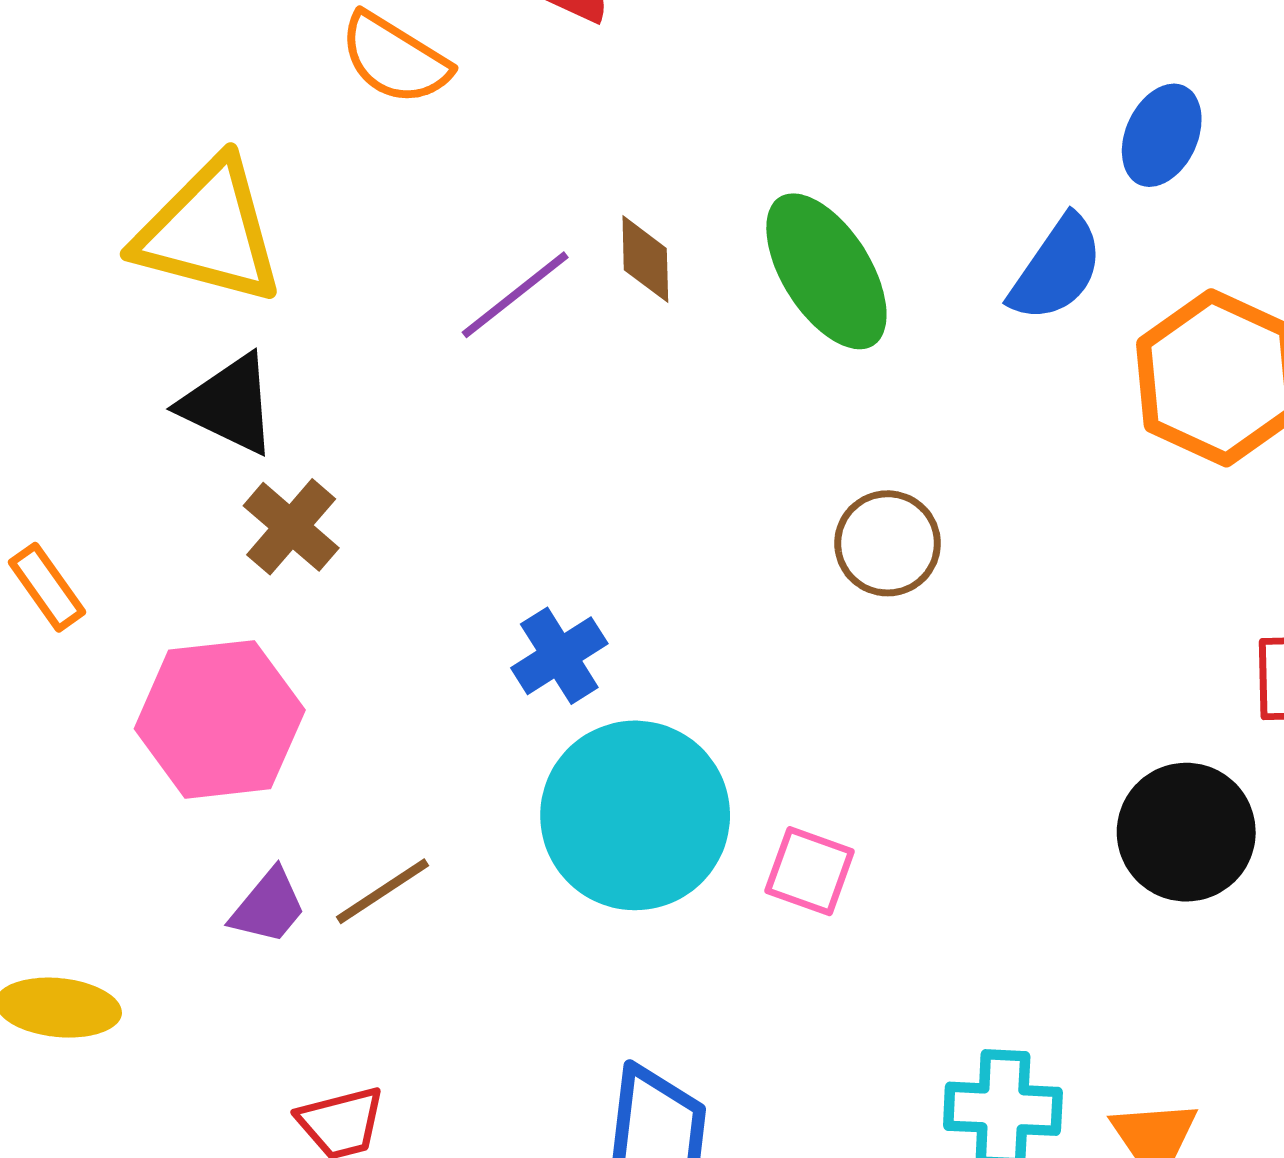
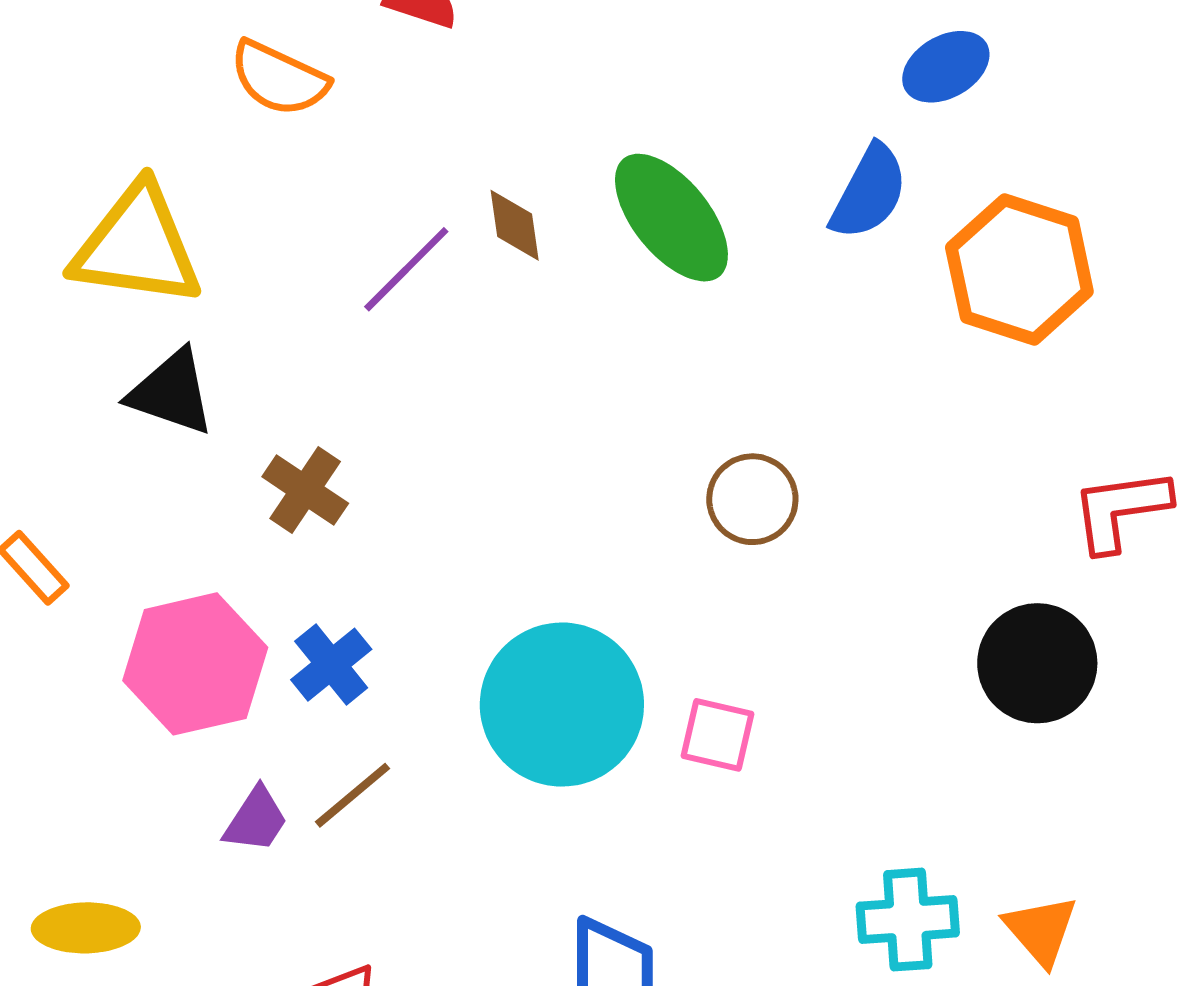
blue ellipse: (1162, 135) -> (946, 67), turned 42
brown cross: (291, 527) -> (305, 490), moved
brown circle: (888, 543) -> (752, 499), moved
blue cross: (559, 656) -> (331, 665), moved

